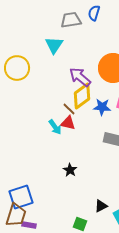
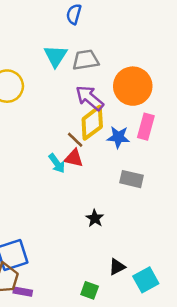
blue semicircle: (94, 13) -> (74, 14), moved
gray trapezoid: (71, 20) -> (86, 60), moved
black star: (70, 170) -> (95, 218), moved

